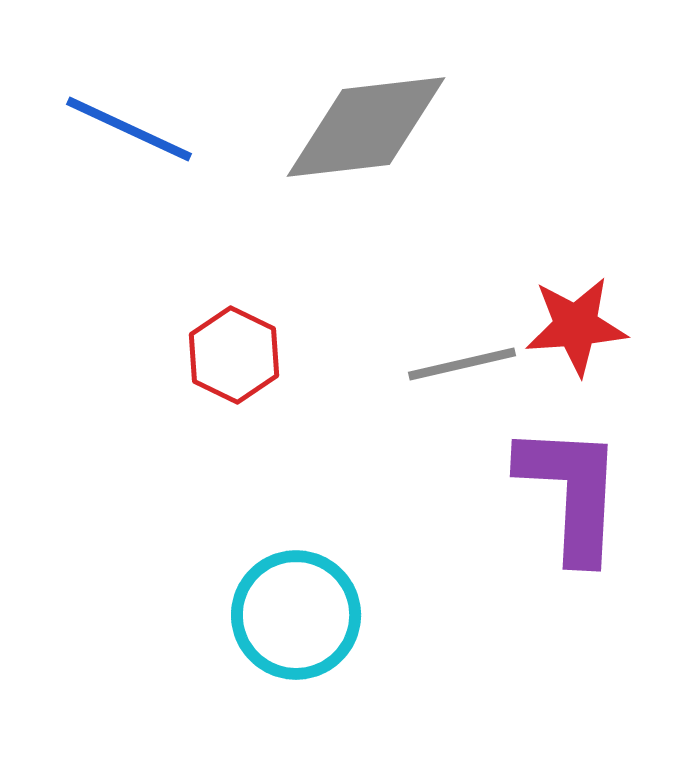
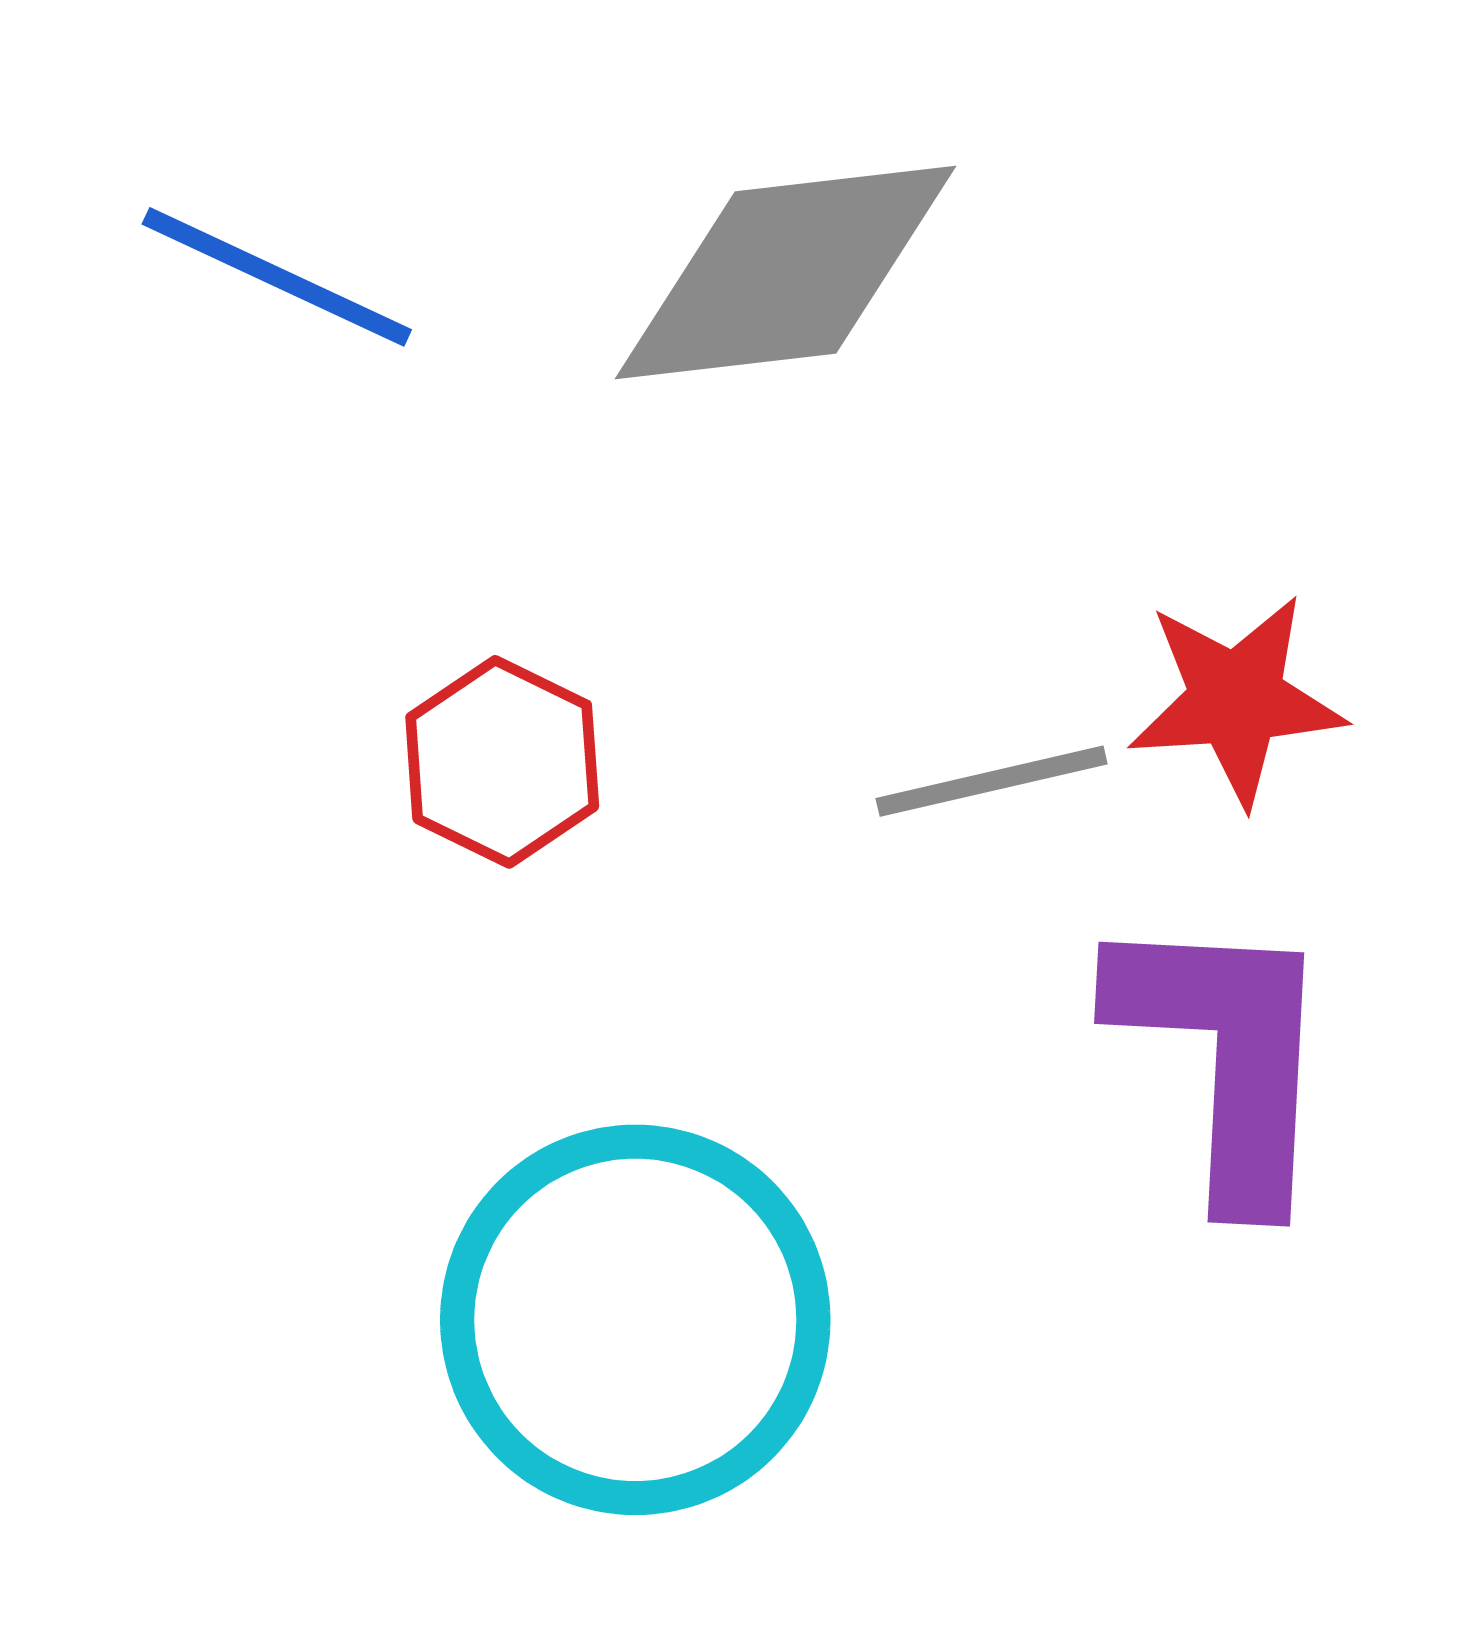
cyan circle: (296, 615) -> (635, 1320), size x1.4

